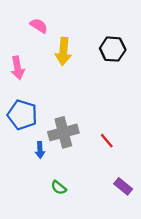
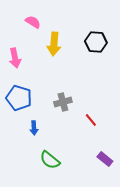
gray cross: (63, 132) -> (63, 102), moved, size x0.7
green semicircle: (59, 188) -> (50, 160), size x1.5

